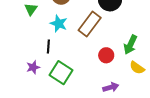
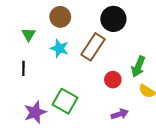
black line: (48, 46) -> (23, 68), moved
purple star: (33, 67) -> (35, 112), moved, size x1.5

